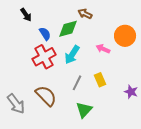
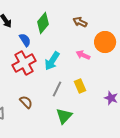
brown arrow: (85, 14) -> (80, 22), moved
green diamond: (68, 29) -> (43, 23), moved, turned -35
brown semicircle: (46, 96) -> (26, 102), size x0.6

